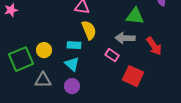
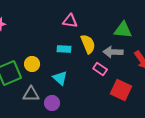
yellow semicircle: (89, 30) -> (88, 44), moved
cyan rectangle: (74, 45) -> (64, 49), moved
purple circle: (72, 86) -> (52, 103), moved

